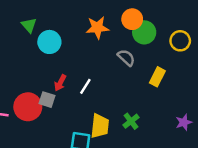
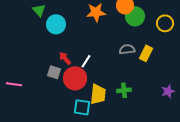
gray semicircle: (126, 58) -> (127, 49), moved, turned -49
red arrow: (60, 83) -> (65, 58), turned 112
red circle: (28, 107) -> (75, 78), moved
green cross: (131, 121) -> (124, 90), turned 32

